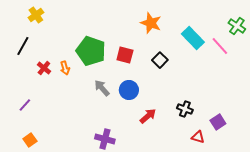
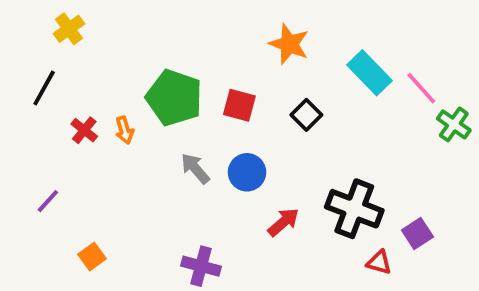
green cross: (237, 26) -> (454, 124), moved
black cross: (185, 109) -> (354, 209), size x1.8
orange square: (30, 140) -> (92, 257), moved

